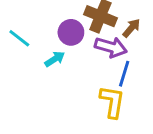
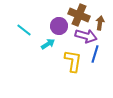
brown arrow: (131, 28) -> (100, 23), turned -32
yellow L-shape: (112, 102) -> (73, 61), moved

